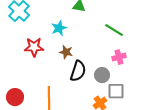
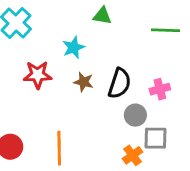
green line: (114, 30) -> (166, 30), moved, turned -30
black semicircle: (78, 71) -> (120, 83), moved

